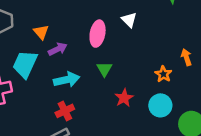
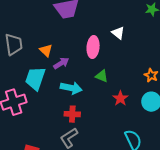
green triangle: (104, 69) -> (102, 76), turned -32
cyan arrow: (67, 80) -> (71, 88), turned 30
red cross: (65, 111) -> (72, 114), turned 35

